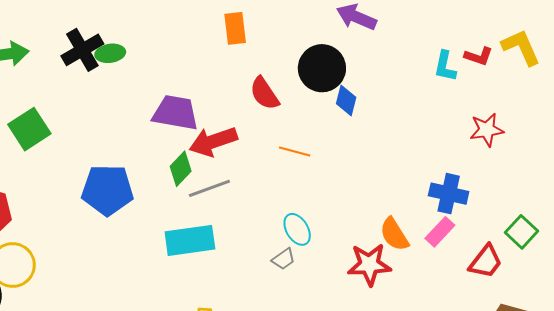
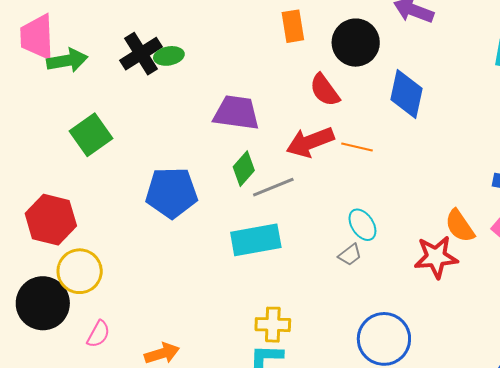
black circle: (322, 68) -> (356, 43), moved
blue diamond: (346, 100) -> (407, 94), size x1.6
red arrow: (213, 142) -> (310, 142), moved

